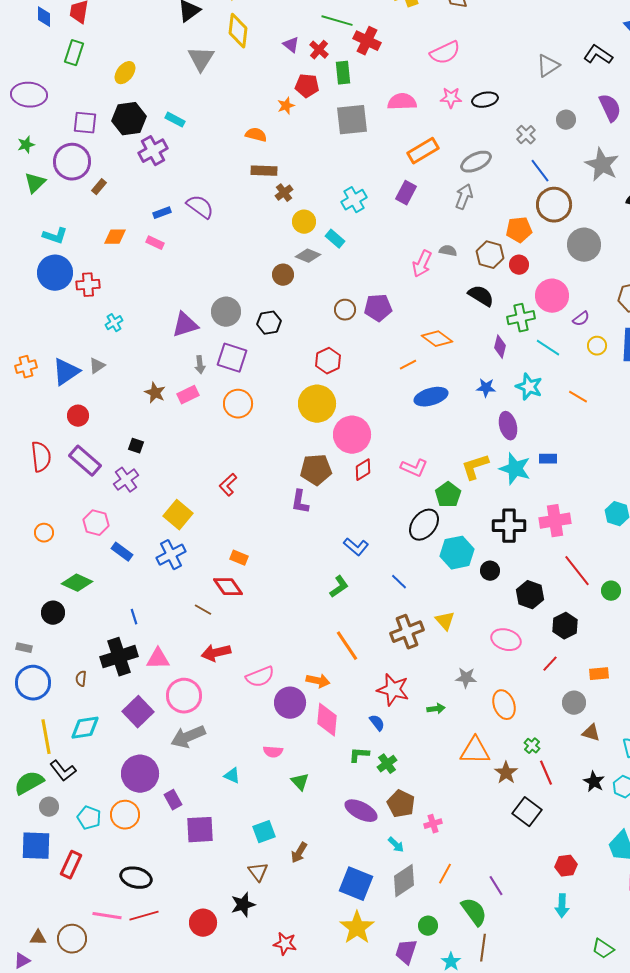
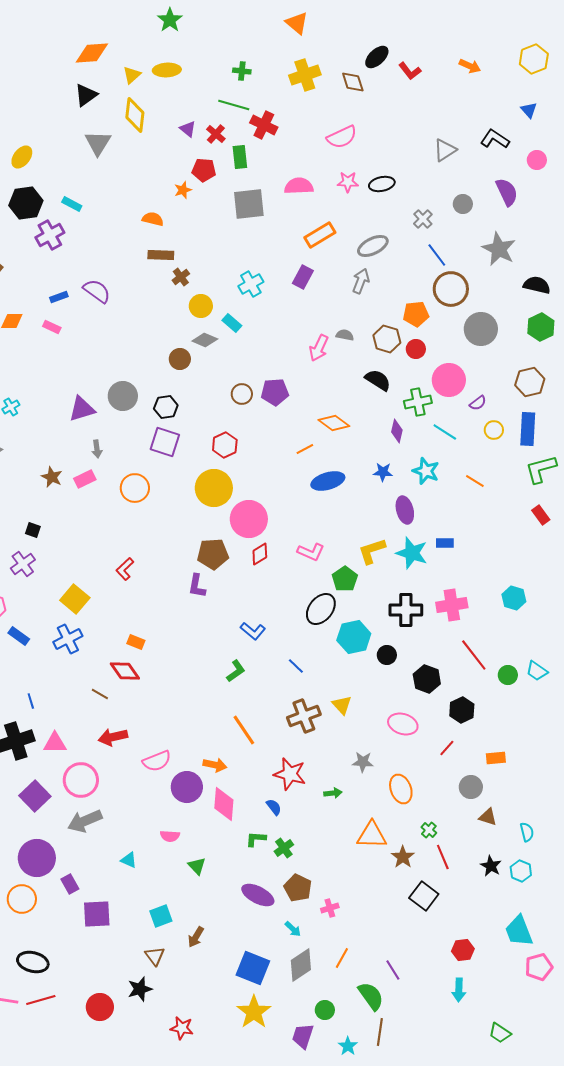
purple square: (232, 358) -> (165, 442), moved

